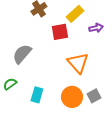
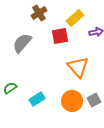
gray semicircle: (22, 54) -> (22, 43), moved
cyan rectangle: (37, 95) -> (37, 99), turned 42

